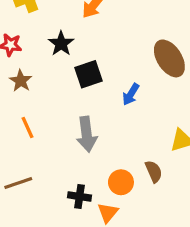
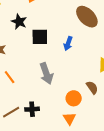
black square: (89, 74) -> (40, 37), turned 30
black cross: (79, 196) -> (32, 109), moved

